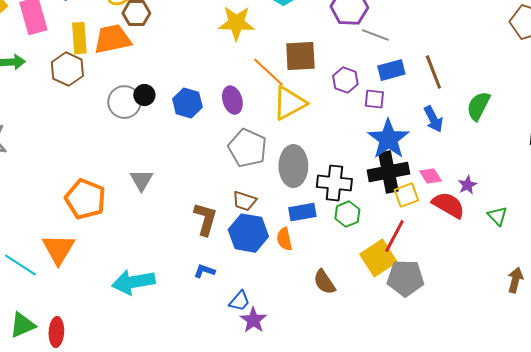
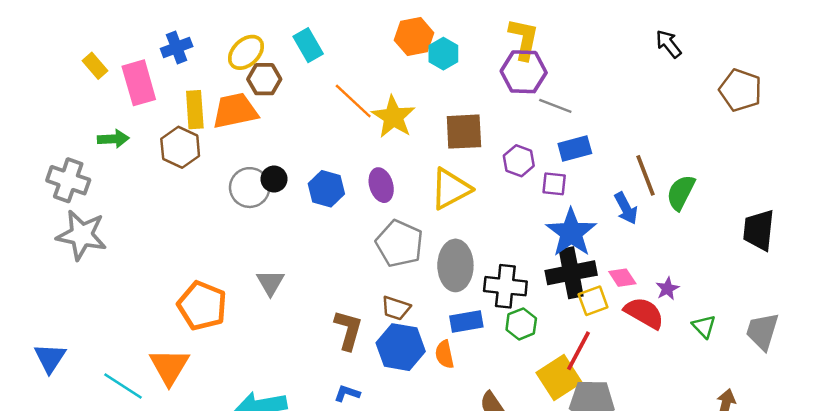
yellow star: (236, 23) -> (393, 117), moved, turned 30
orange line: (268, 72) -> (353, 101), moved
brown line: (433, 72) -> (645, 175), moved

